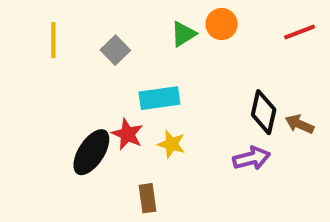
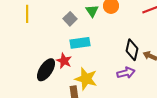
green triangle: (183, 34) -> (92, 11), turned -32
gray square: (115, 50) -> (70, 19), moved
yellow star: (171, 144) -> (86, 79), moved, size x1.6

